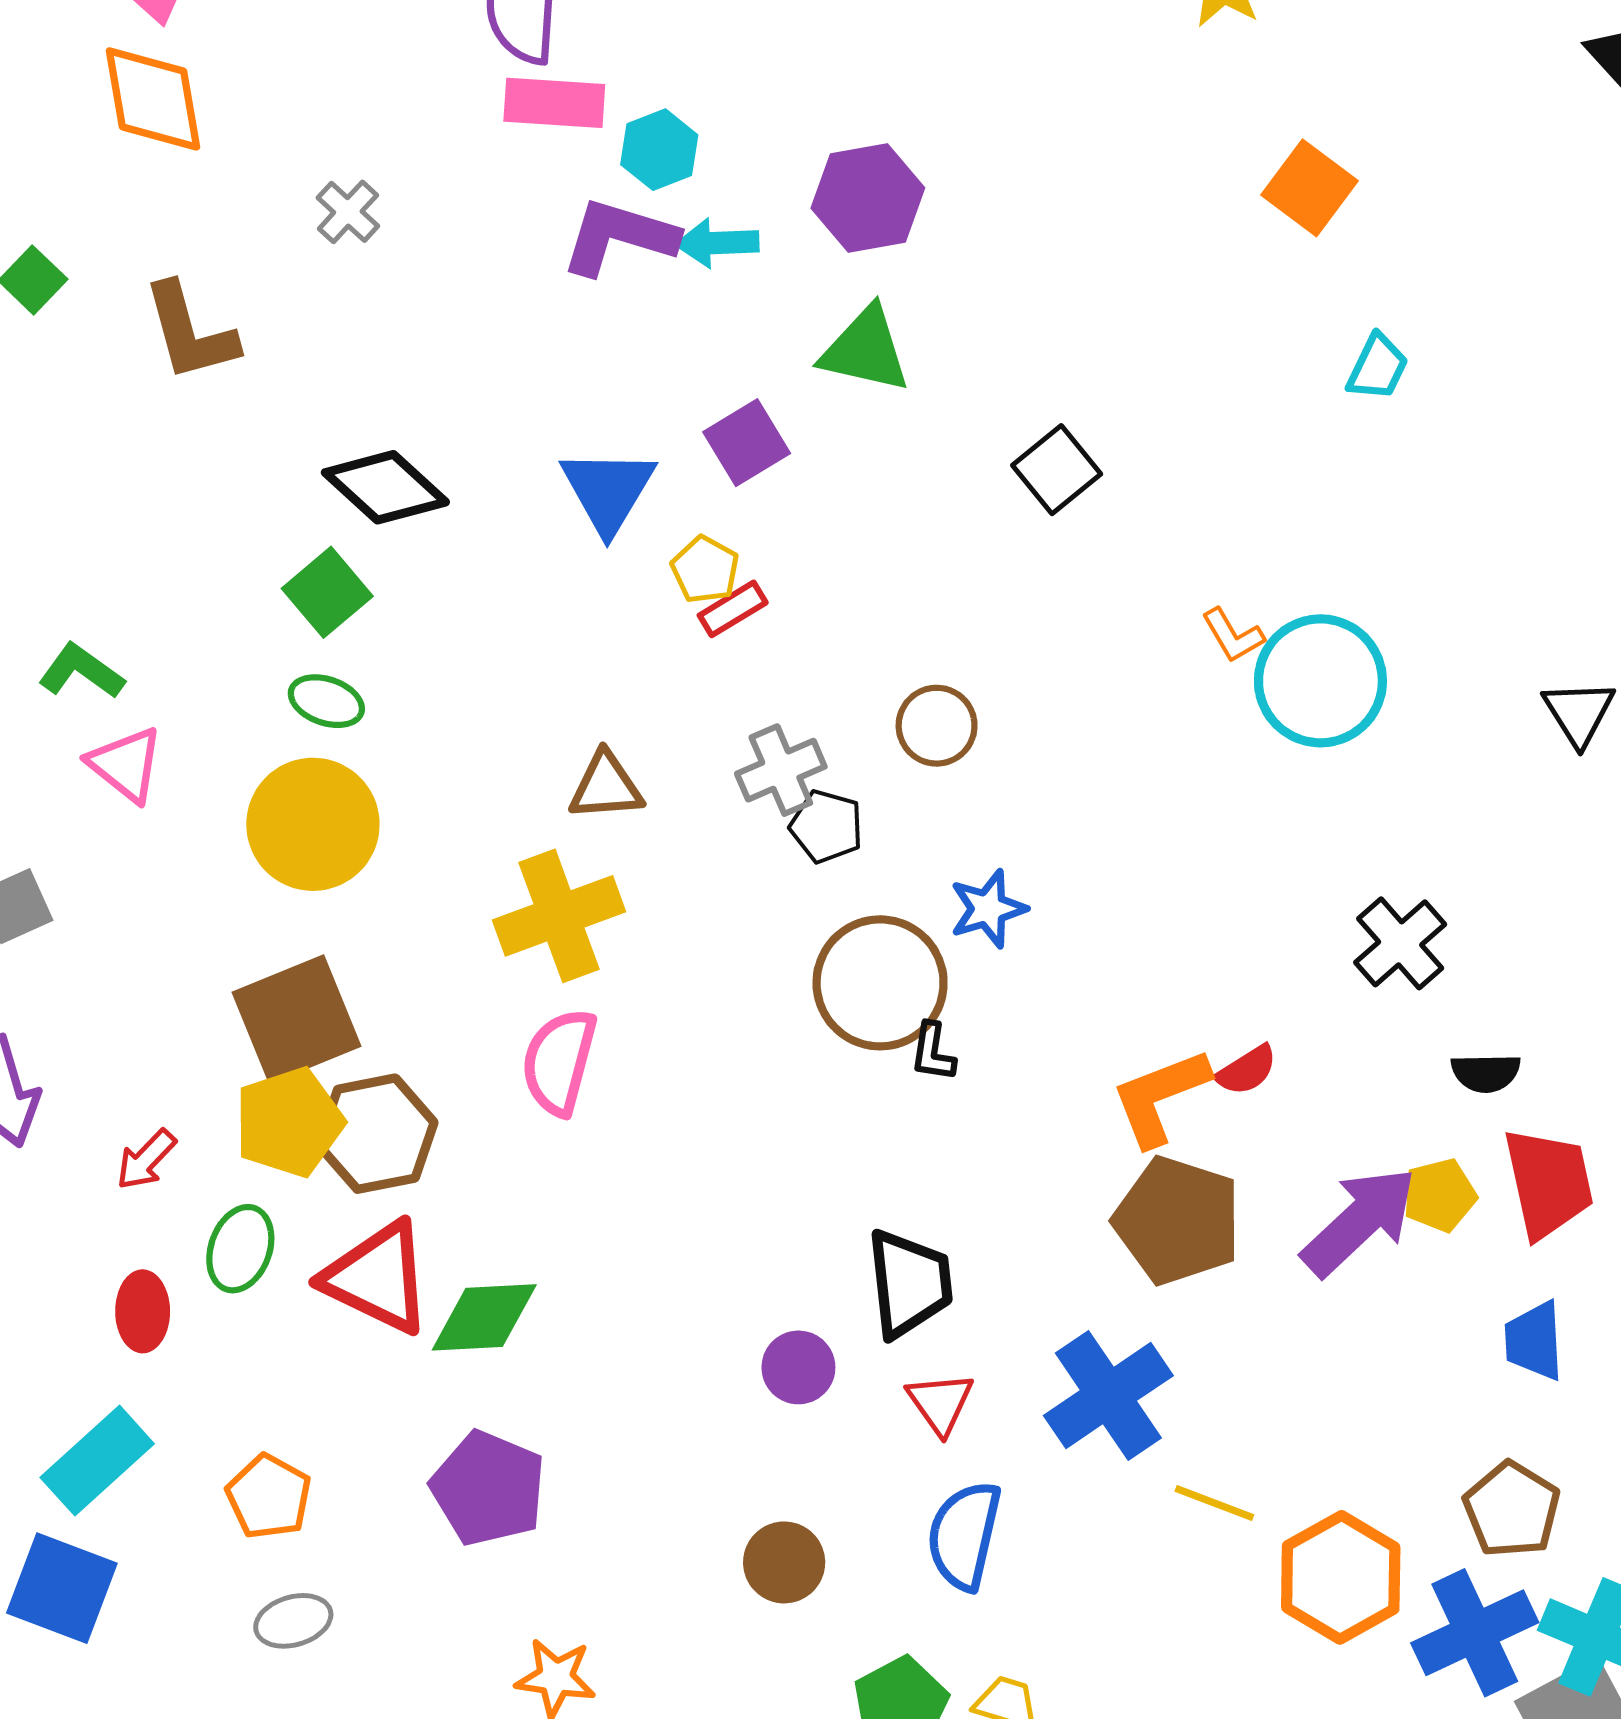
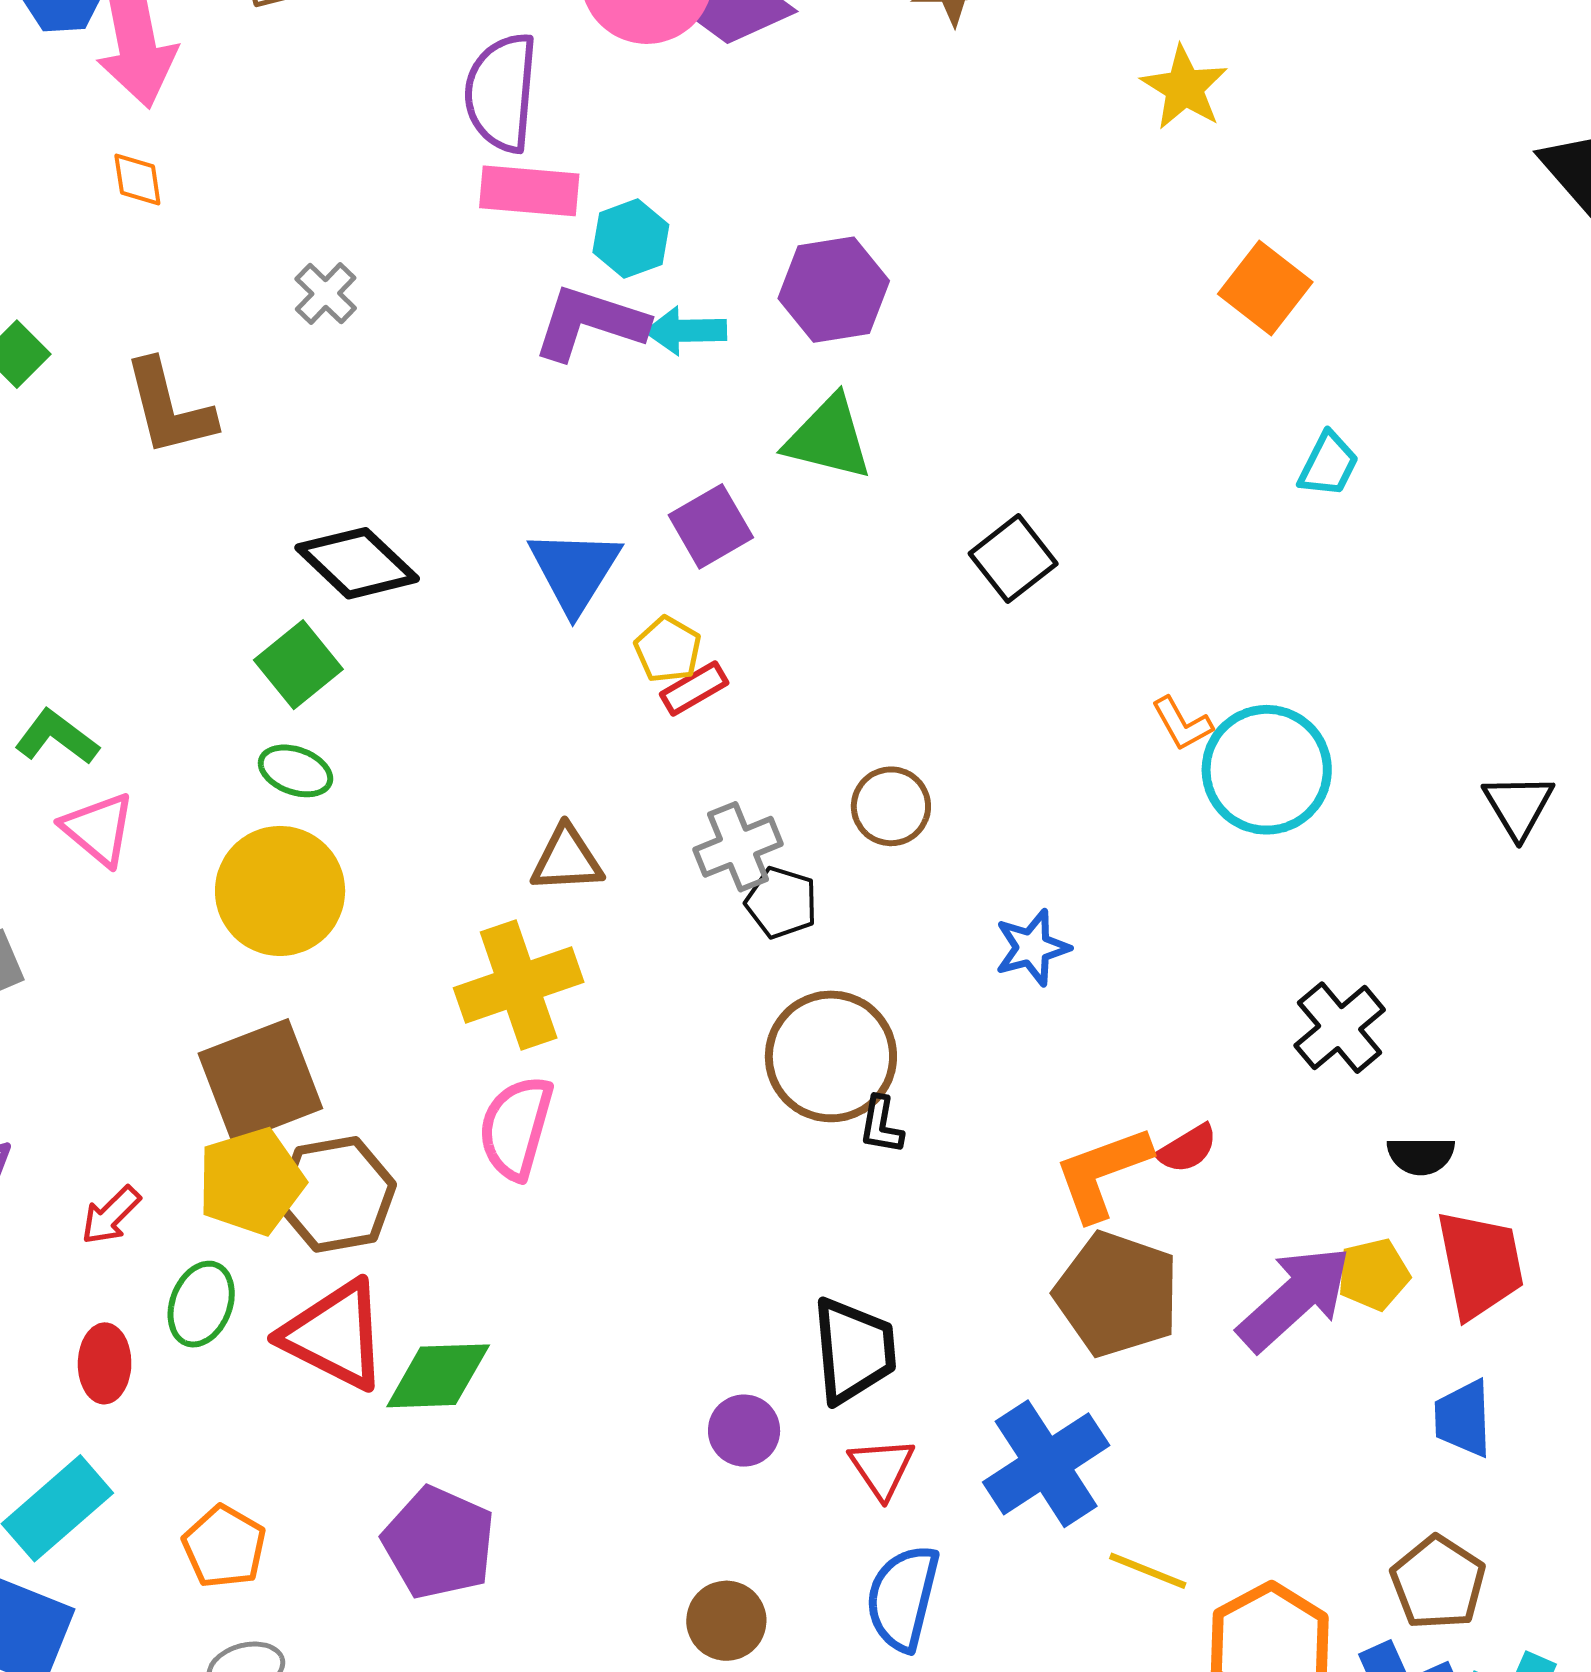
orange diamond: (153, 99) -> (137, 180), size x0.5
blue star: (988, 909) -> (1032, 948), moved

